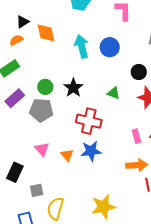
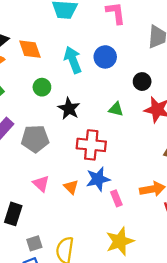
green circle: (45, 87) -> (42, 87), moved
pink rectangle: (136, 136) -> (116, 198), moved
gray square: (37, 190) -> (34, 243), moved

